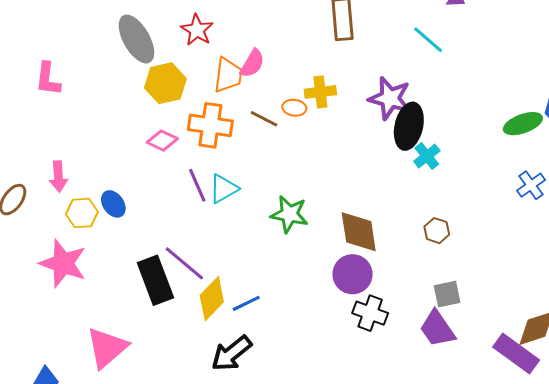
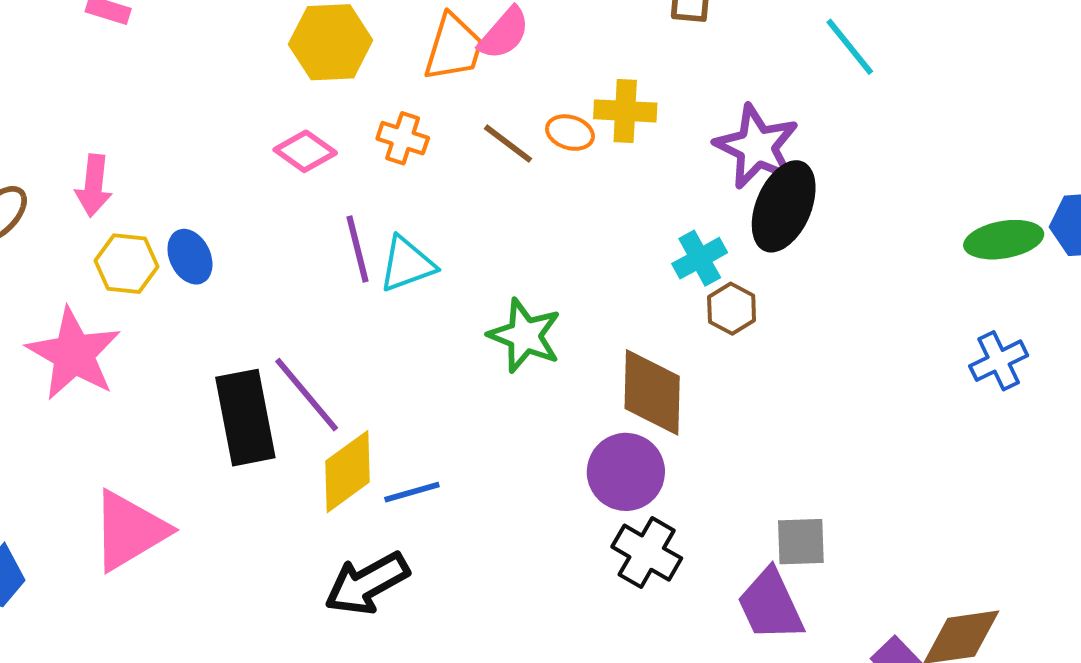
orange cross: (210, 125) -> (403, 138), size x0.6
cyan cross: (427, 156) -> (700, 258), moved
brown hexagon: (437, 231) -> (732, 309), moved

